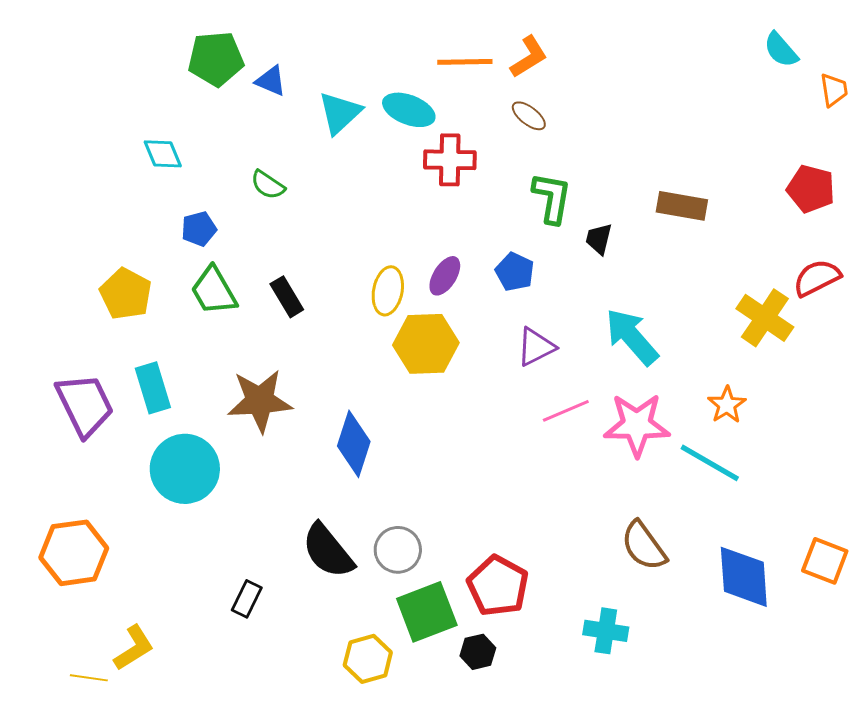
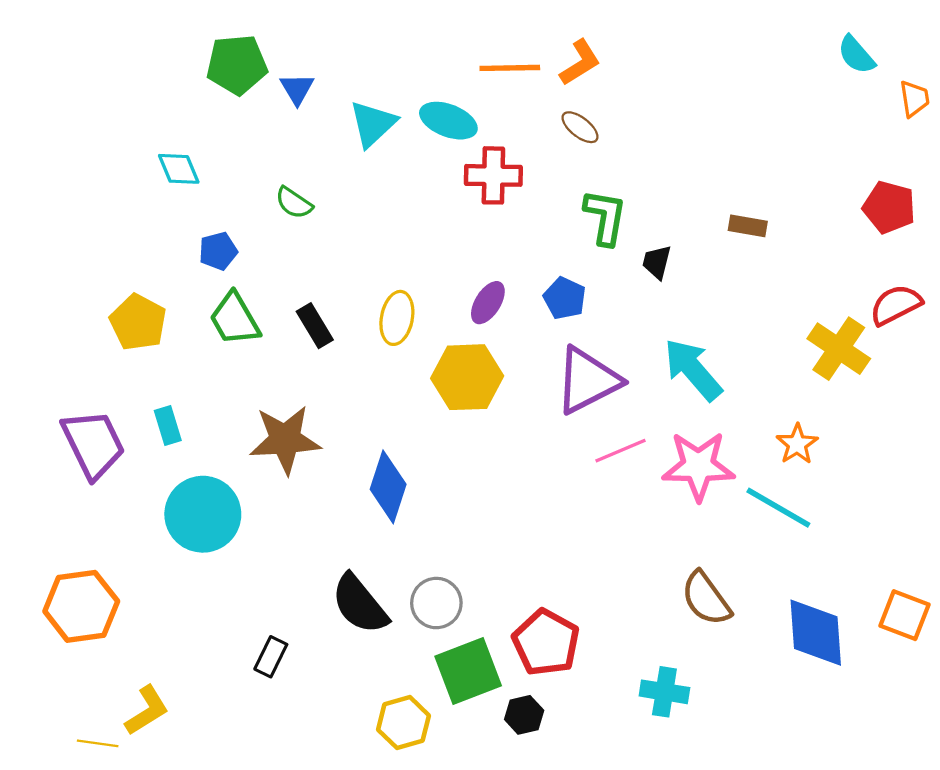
blue triangle: (271, 81) -> (297, 89), turned 36
brown rectangle: (682, 206) -> (748, 226), size x0.7
yellow ellipse: (388, 291) -> (397, 318), moved
purple triangle: (536, 347) -> (588, 380), size x1.6
cyan rectangle: (153, 388) -> (168, 425), size x0.7

